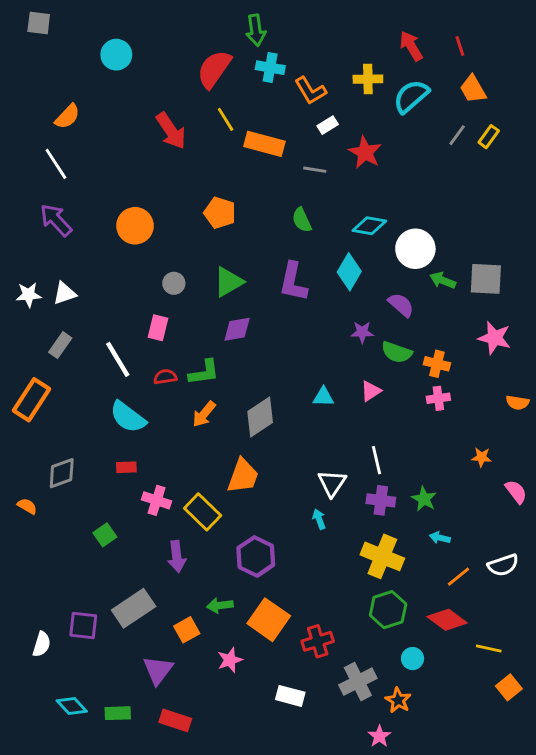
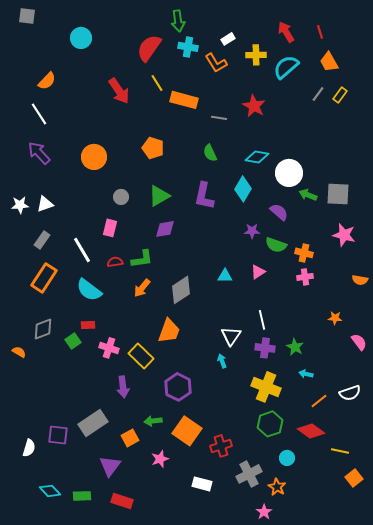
white rectangle: (328, 125) -> (228, 39), moved
orange rectangle: (31, 400) -> (44, 278), moved
green square: (105, 535) -> (73, 341), moved

